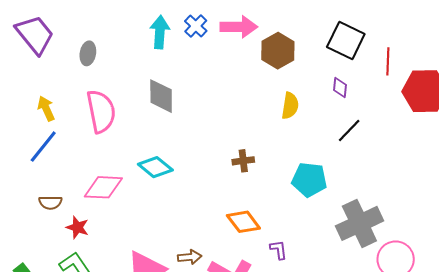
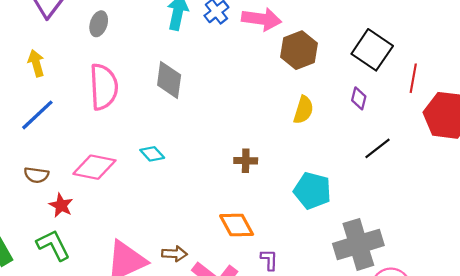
yellow arrow: (46, 109) -> (36, 63), moved
black line: (349, 130) -> (377, 148), moved
cyan diamond: (155, 167) -> (152, 154), size x0.7

